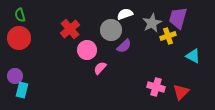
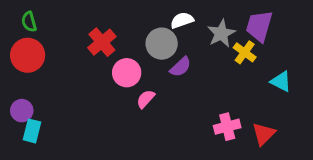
yellow cross: (168, 36) -> (245, 52), turned -35
pink cross: (156, 87) -> (227, 127), turned -30

